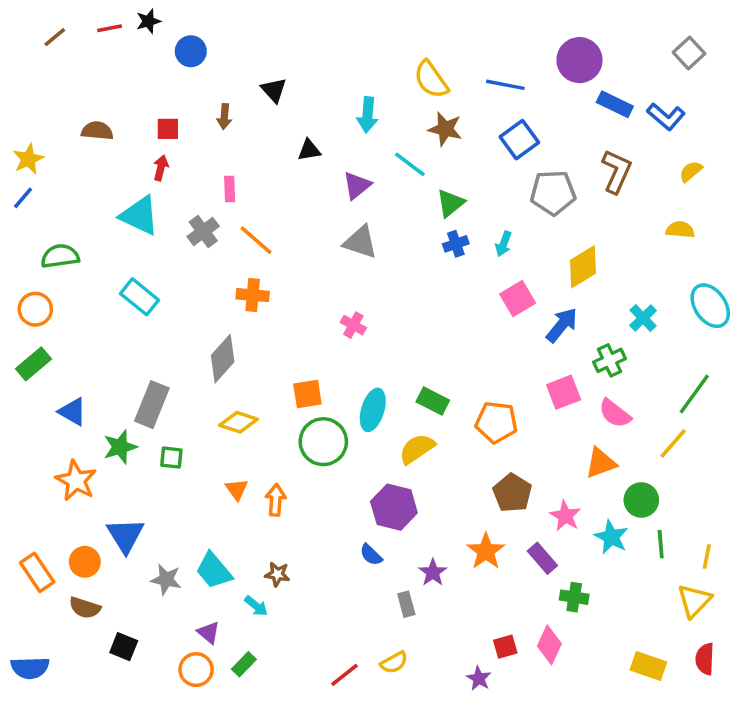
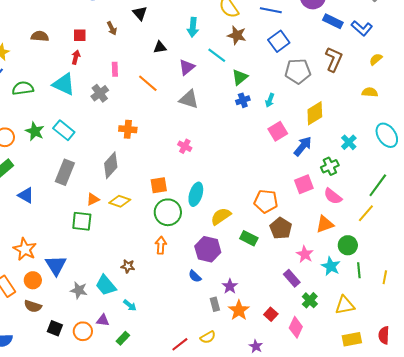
brown arrow: (224, 117) -> (112, 28), turned -32
orange line: (256, 240) -> (148, 83), moved
green semicircle: (60, 256) -> (23, 88), moved
green rectangle: (433, 401) -> (249, 238), moved
gray rectangle: (152, 405) -> (65, 172), moved
green star: (120, 447) -> (35, 131), moved, turned -30
green square: (171, 458) -> (82, 221), size x1.5
orange star: (76, 481) -> (25, 249), moved
orange triangle: (237, 489) -> (93, 199), moved, turned 40
brown pentagon: (512, 493) -> (281, 228), moved
orange arrow: (276, 500) -> (161, 245), moved
orange star: (486, 551) -> (239, 310), moved
brown star: (277, 574) -> (128, 266), moved
green cross: (574, 597) -> (310, 300), turned 35
yellow triangle: (694, 601) -> (345, 305), moved, turned 35
purple triangle: (208, 632) -> (103, 320), turned -32
red square: (505, 647) -> (271, 314), moved, turned -32
yellow rectangle: (648, 666) -> (352, 339), turned -30
orange circle: (196, 670) -> (83, 331), moved

